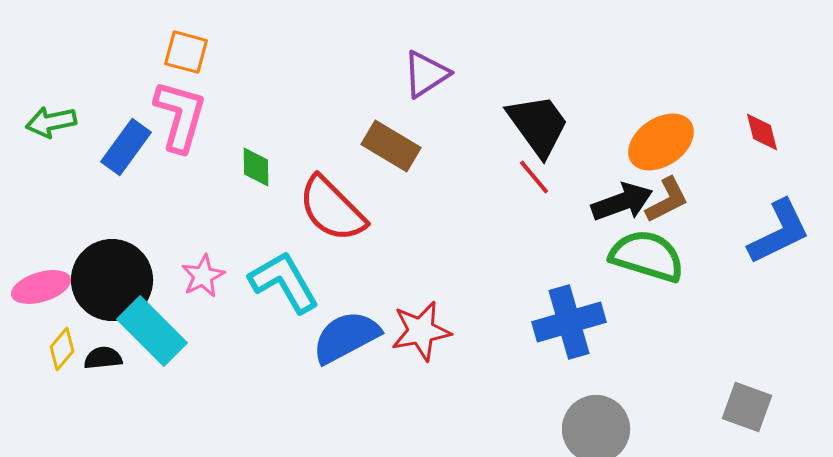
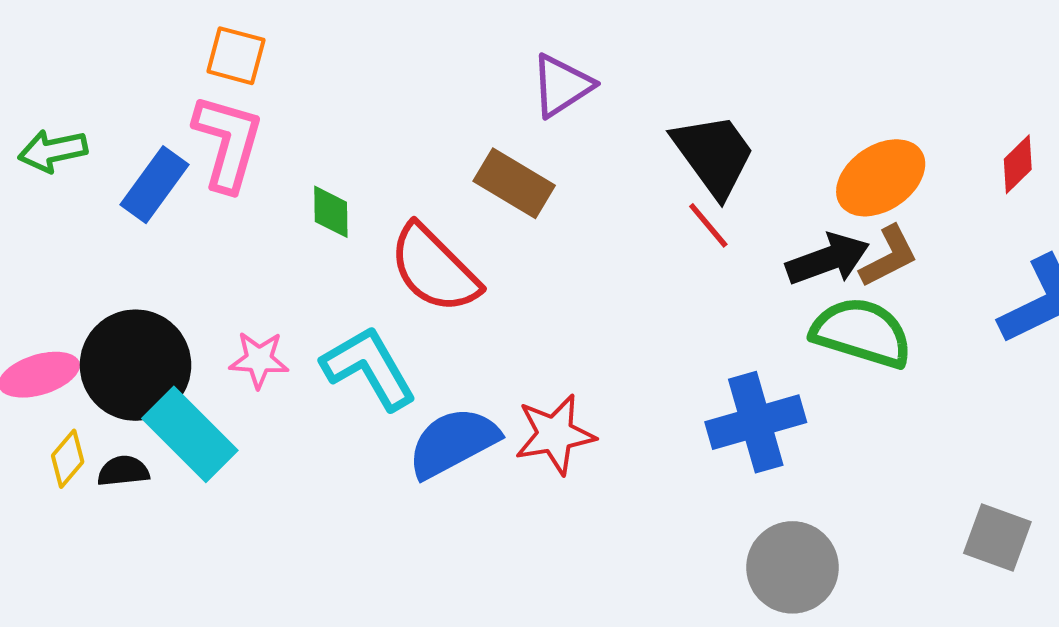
red diamond: (762, 132) -> (1018, 164), turned 60
pink star: (203, 276) -> (259, 360), turned 30

